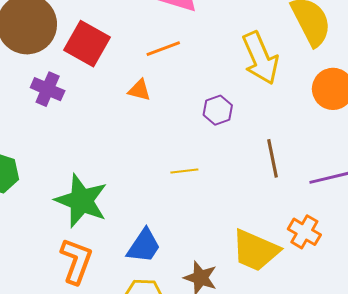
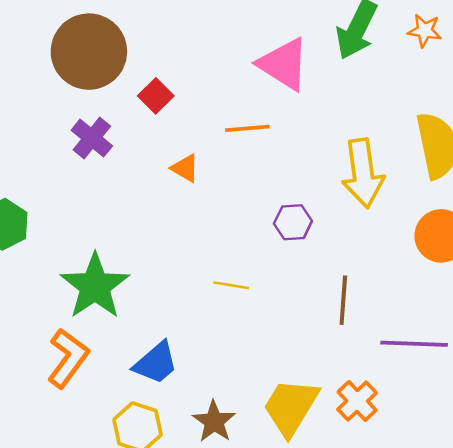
red square: (87, 44) -> (156, 96), size x0.6
orange triangle: (139, 90) -> (185, 168), moved
yellow trapezoid: (255, 250) -> (291, 407), turned 82

